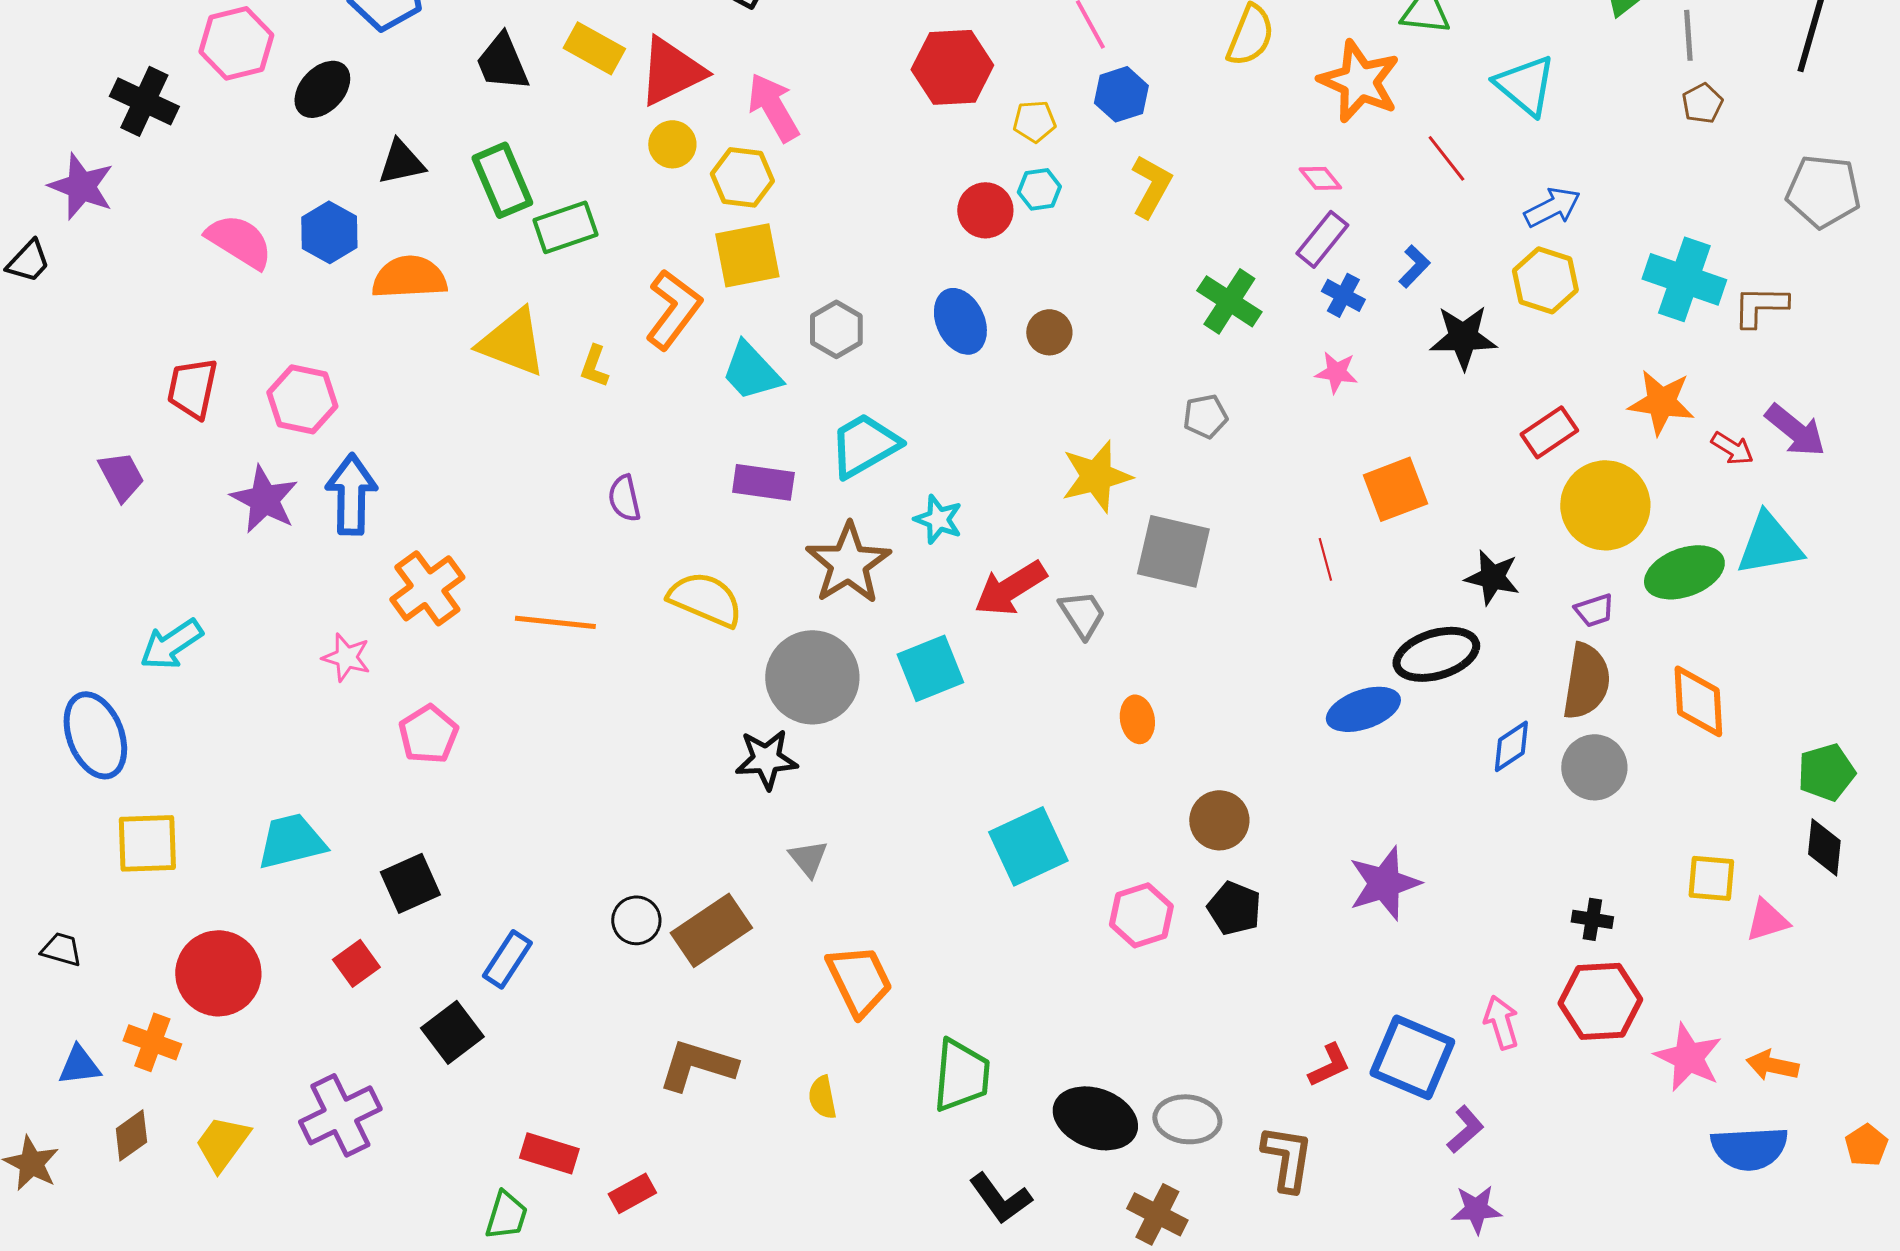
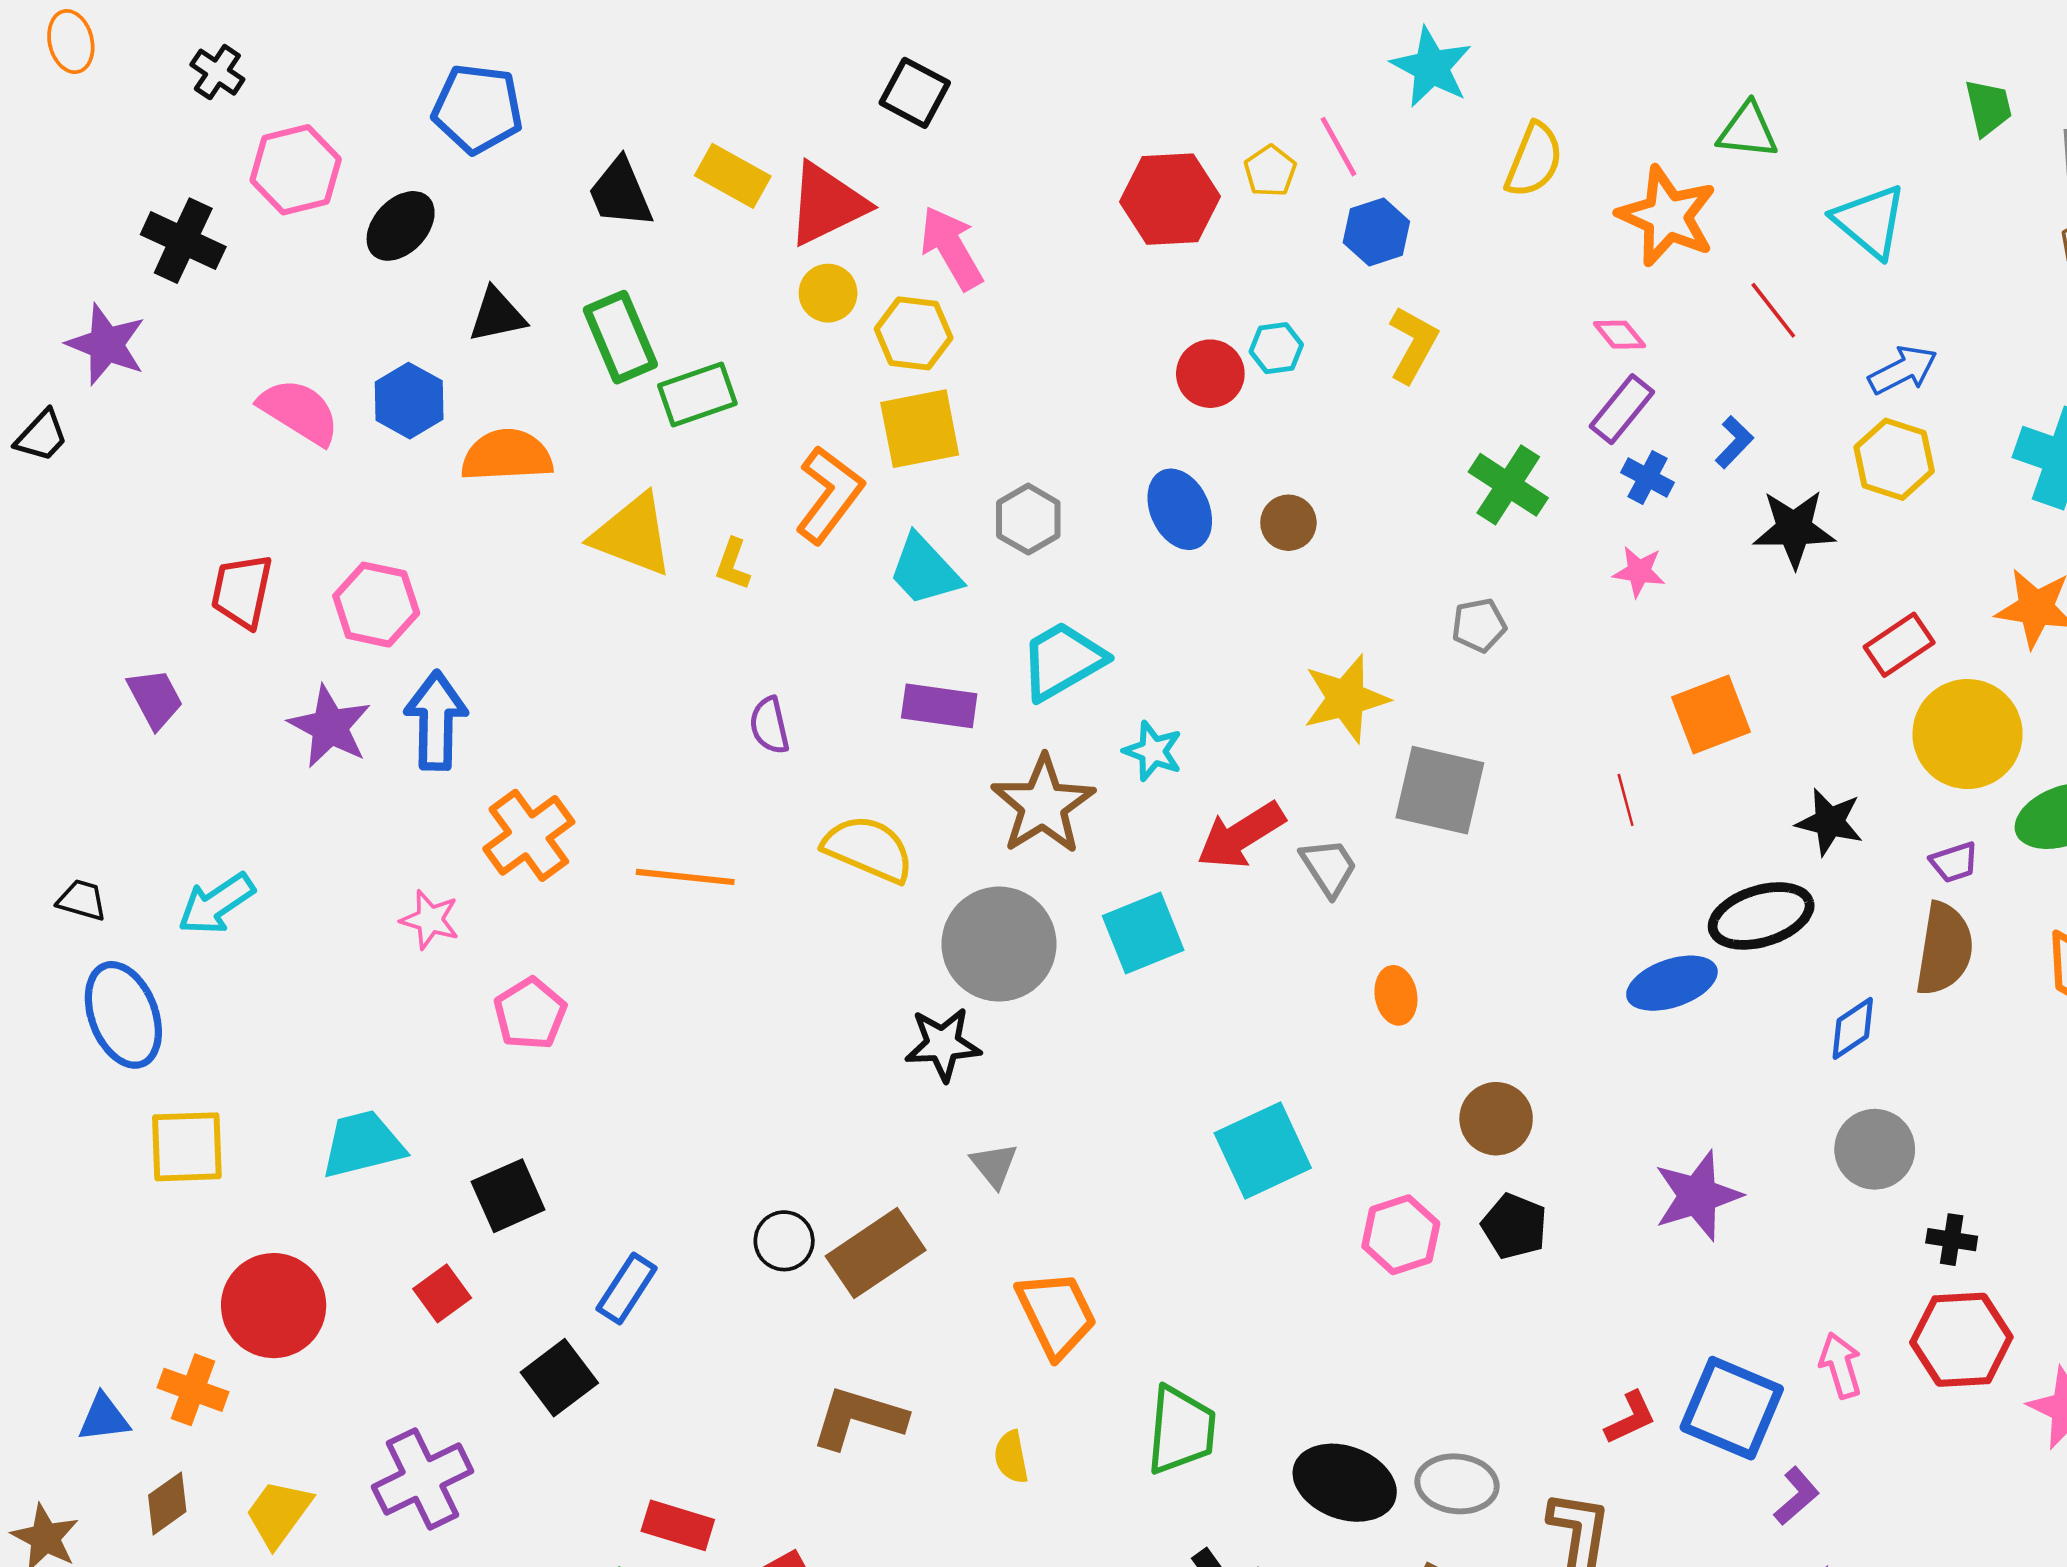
yellow pentagon: (1034, 121) -> (1270, 171), moved, turned -30
gray circle: (1594, 767) -> (1875, 1149), moved
black trapezoid: (61, 949) -> (82, 900), moved

